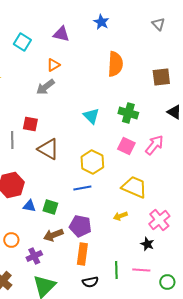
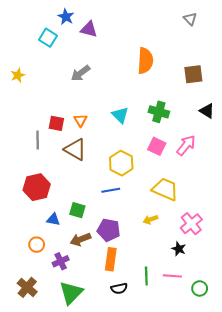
blue star: (101, 22) -> (66, 17), moved
orange triangle: (53, 65) -> (80, 120), moved, turned -32
gray arrow: (45, 87) -> (80, 73), moved
blue triangle: (29, 206) -> (53, 220), moved

